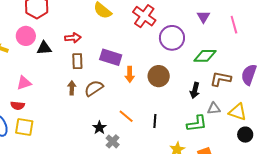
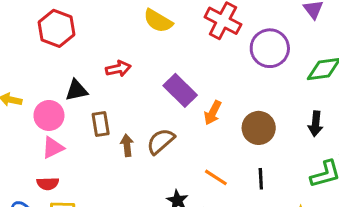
pink circle: (26, 36) -> (49, 115), moved
purple rectangle: (111, 57) -> (180, 90), turned 35
brown rectangle: (77, 61) -> (101, 124), moved
orange arrow: (130, 74) -> (213, 113), turned 35
brown circle: (159, 76) -> (259, 128), moved

